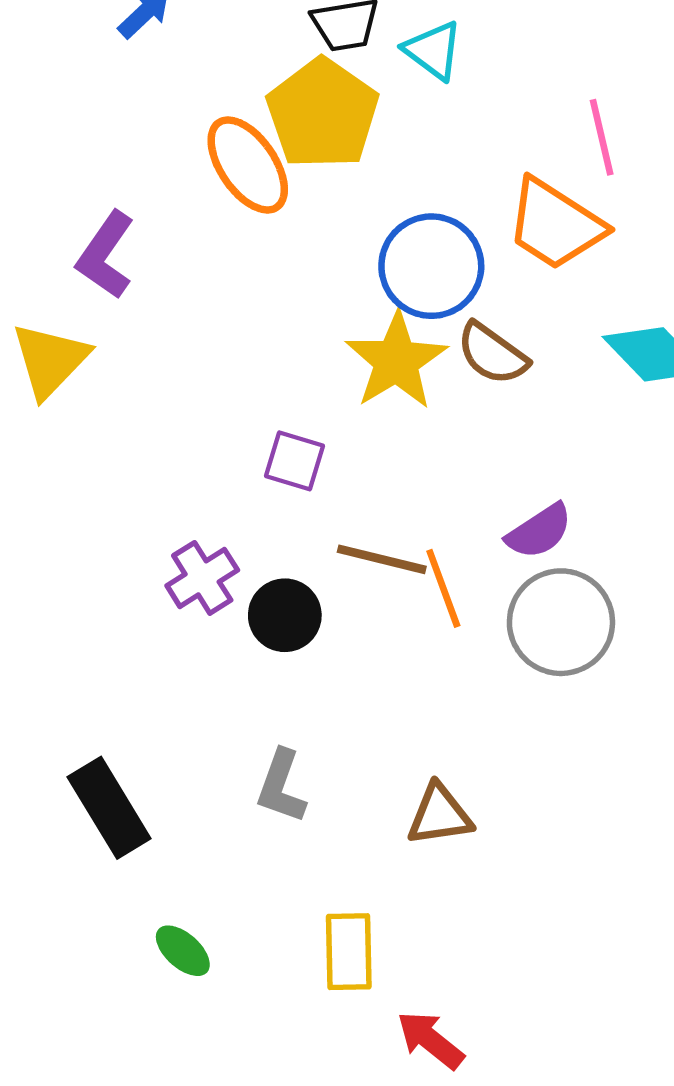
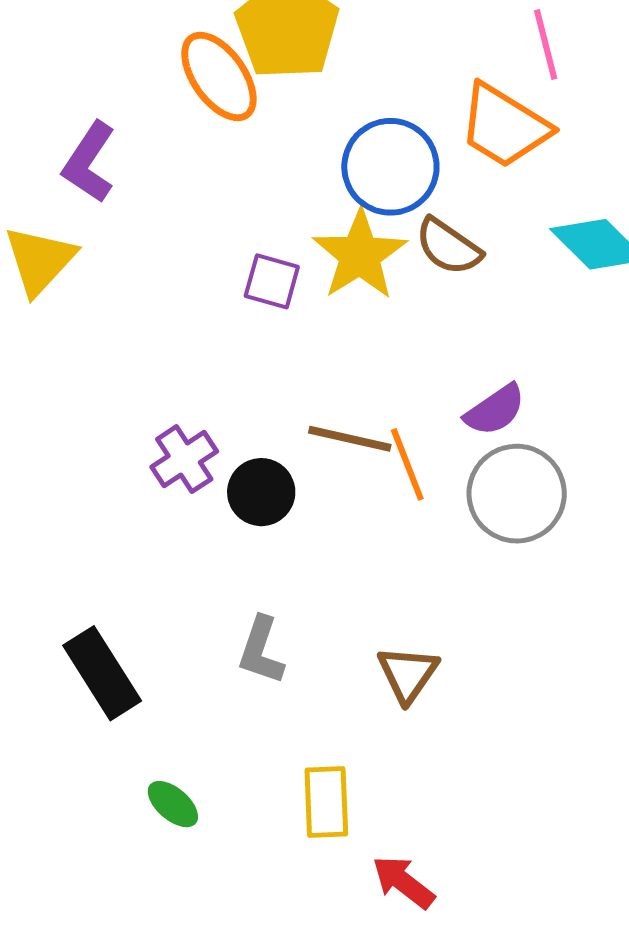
purple square: (294, 461) -> (272, 281), moved
brown triangle: (439, 815) -> (408, 674), turned -46

